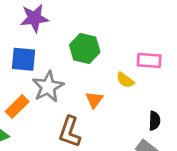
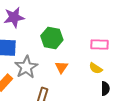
yellow semicircle: (125, 80) -> (96, 68), moved
orange triangle: (94, 100) -> (62, 67), moved

